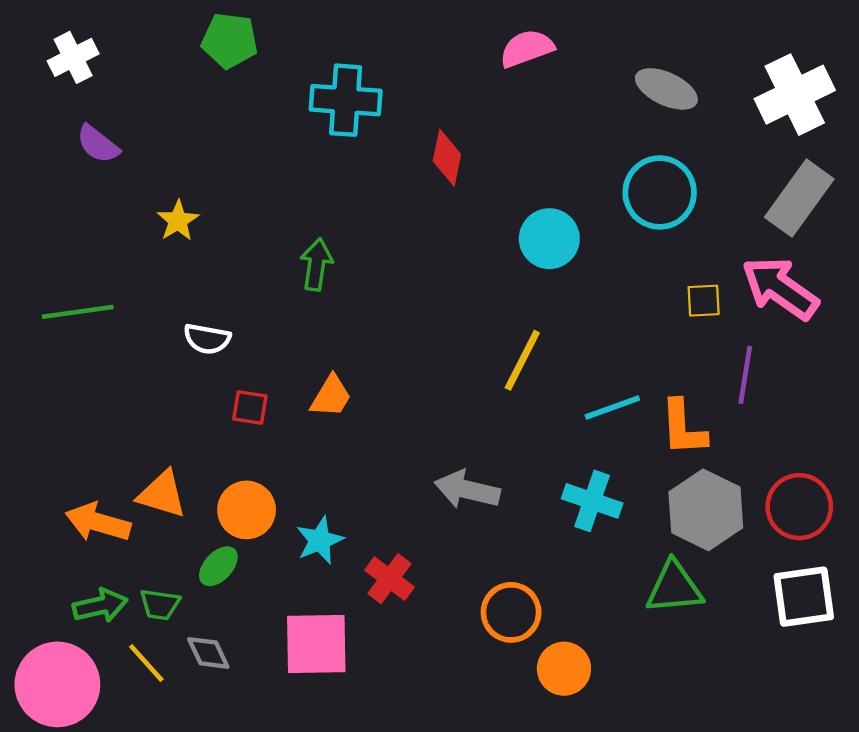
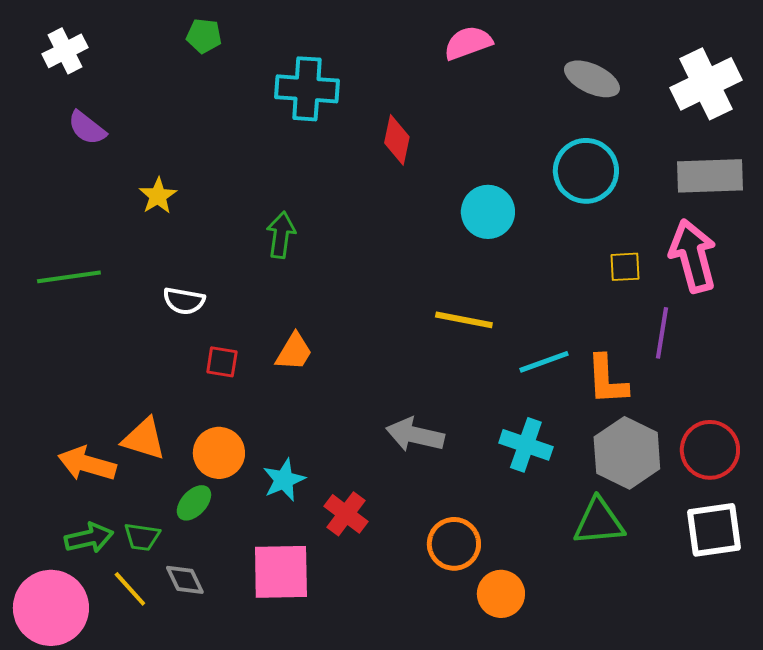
green pentagon: (230, 41) -> (204, 36), size x0.7
gray rectangle: (799, 198) -> (710, 176), turned 52
pink arrow: (780, 288) -> (693, 256), turned 40
yellow line: (522, 360) -> (464, 320), turned 74

